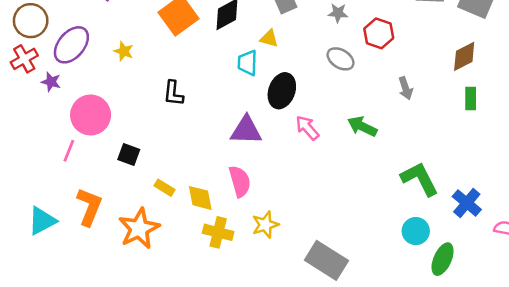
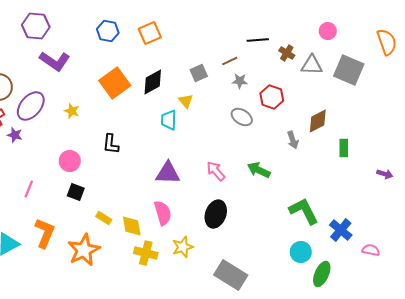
yellow triangle: (269, 38) -> (186, 101), turned 35
brown diamond: (464, 56) -> (318, 121), moved
black ellipse: (282, 91) -> (216, 214), moved
pink circle: (91, 115) -> (70, 161), moved, size x0.7

